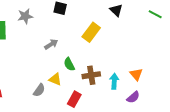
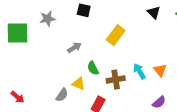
black triangle: (116, 10) -> (154, 12), moved
orange triangle: (136, 74) -> (160, 70), moved
cyan arrow: (114, 81) -> (139, 71), moved, turned -35

